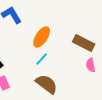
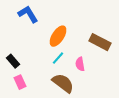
pink semicircle: (91, 65) -> (80, 64), moved

